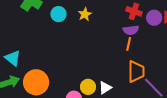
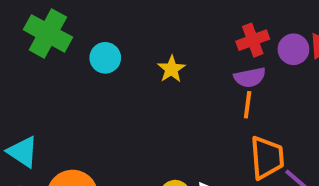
red cross: (134, 11) -> (253, 40), turned -35
yellow star: (85, 14) -> (171, 69), moved

